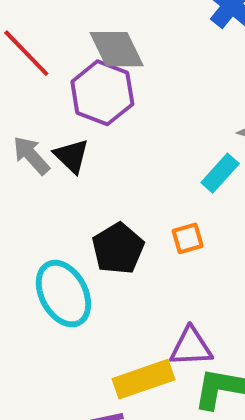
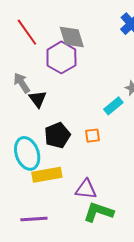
black triangle: (72, 156) -> (38, 99), moved
yellow rectangle: (143, 379) -> (47, 175), moved

